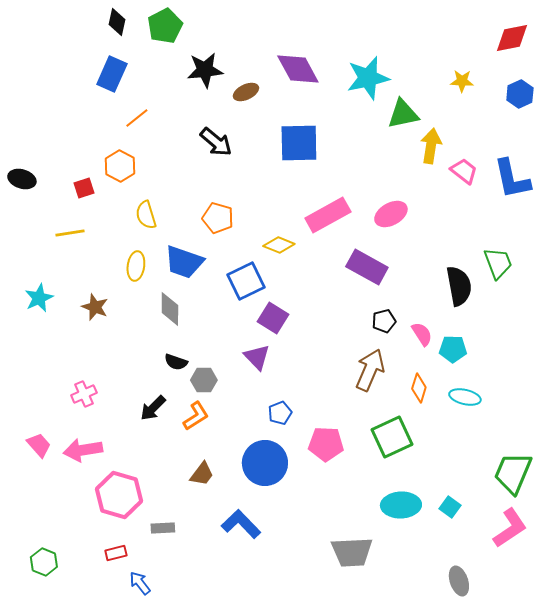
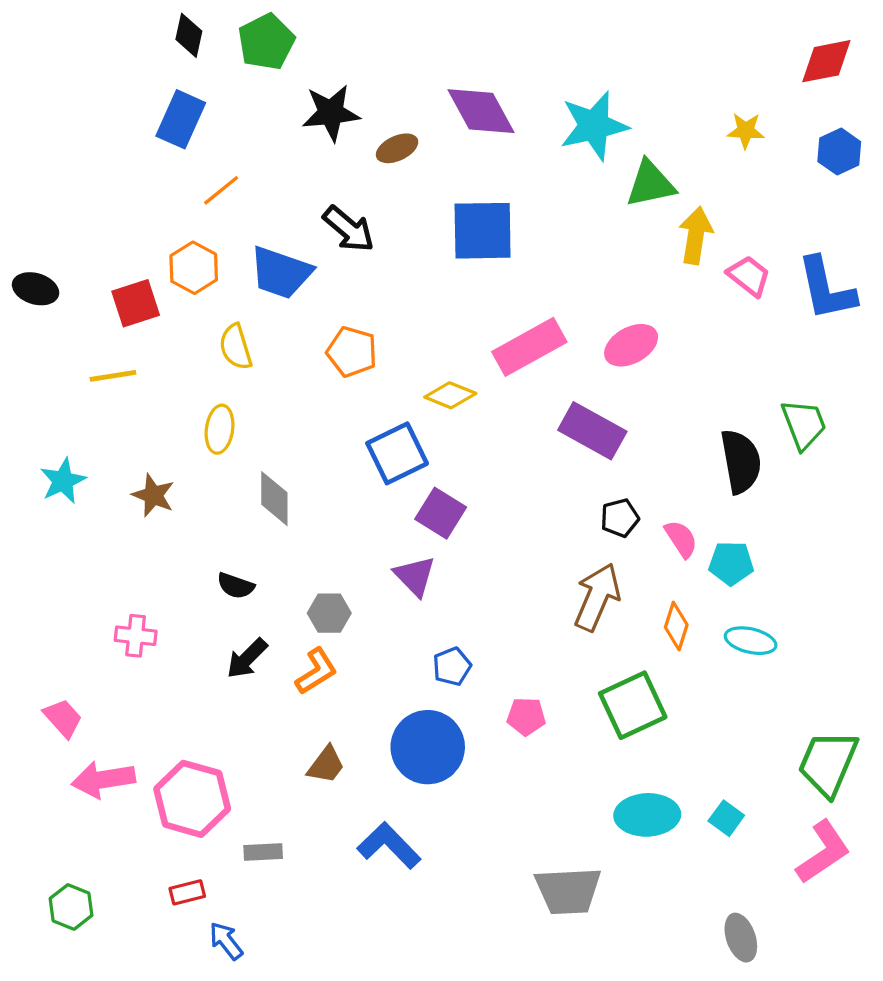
red square: (84, 188) -> (136, 303), size x1.4
blue trapezoid: (184, 262) -> (281, 273), moved
black semicircle: (176, 362) -> (236, 586), moved
pink cross: (84, 394) -> (136, 636), turned 30
pink pentagon: (326, 444) -> (526, 716), size x0.7
pink arrow: (83, 450) -> (103, 779), moved

